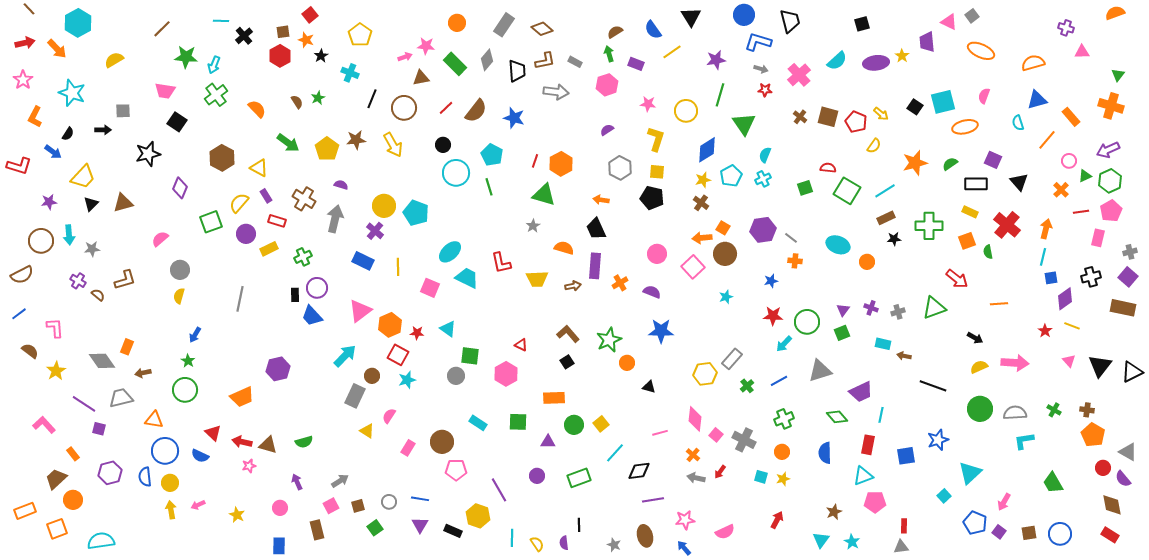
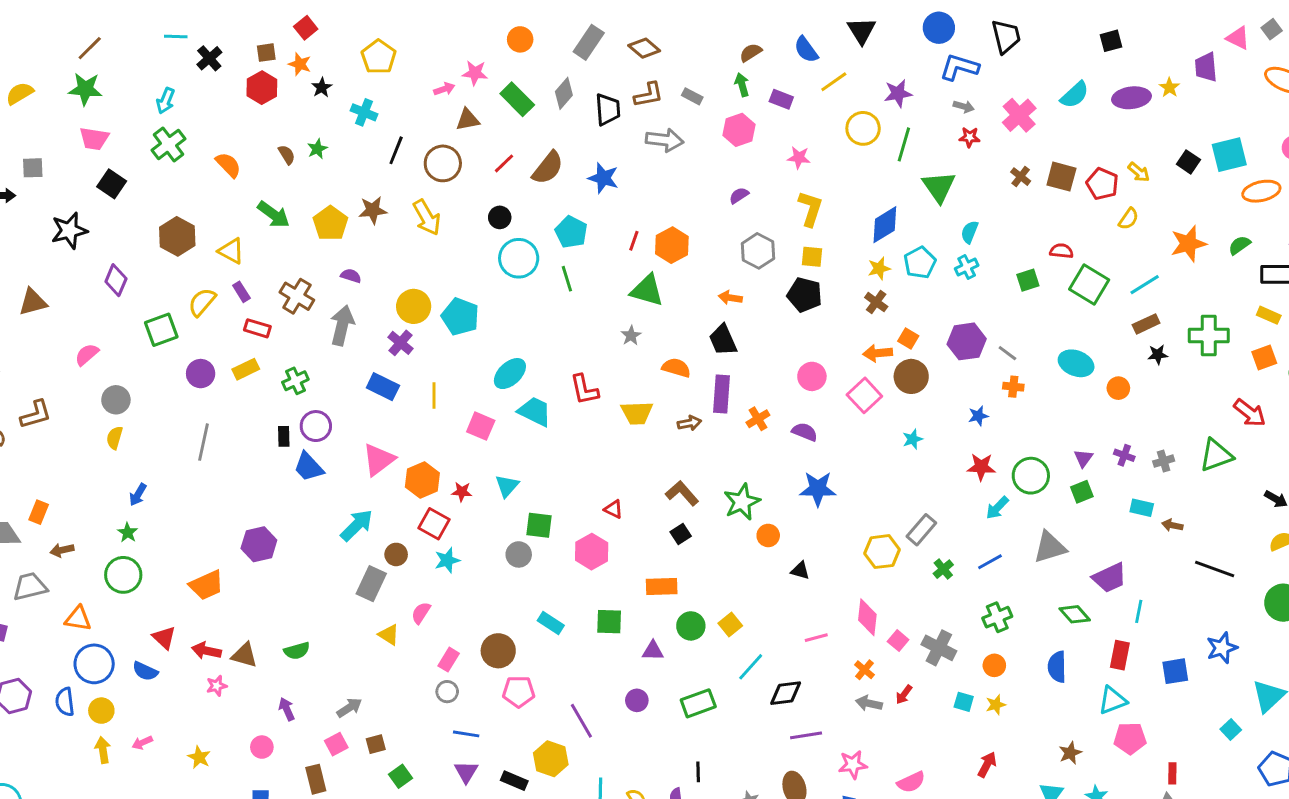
green star: (186, 57) -> (85, 89), moved
yellow circle: (686, 111) -> (863, 128), moved
purple circle: (246, 234) -> (201, 374), moved
cyan triangle: (448, 329) -> (507, 486), turned 36
gray circle: (389, 502) -> (447, 692), moved

